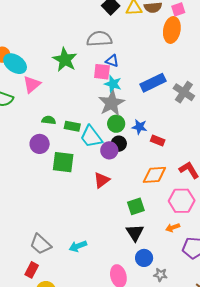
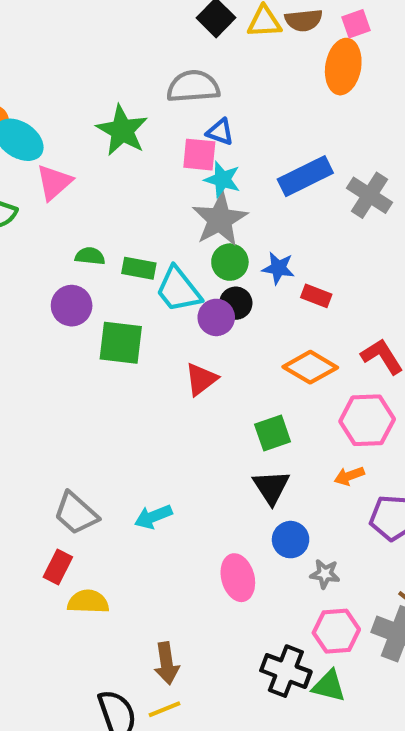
orange diamond: (154, 175) -> (310, 367), turned 35

